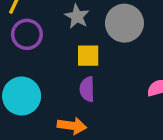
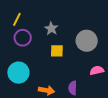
gray circle: (124, 23) -> (87, 41), moved
purple semicircle: (87, 89) -> (73, 88), moved

